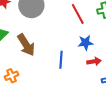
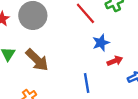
blue line: (61, 60) -> (87, 83), moved

